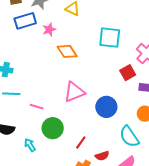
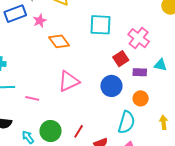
blue circle: (106, 107) -> (111, 86), moved
green circle: (53, 128) -> (50, 131), moved
cyan semicircle: (129, 137) -> (126, 122), turned -125

